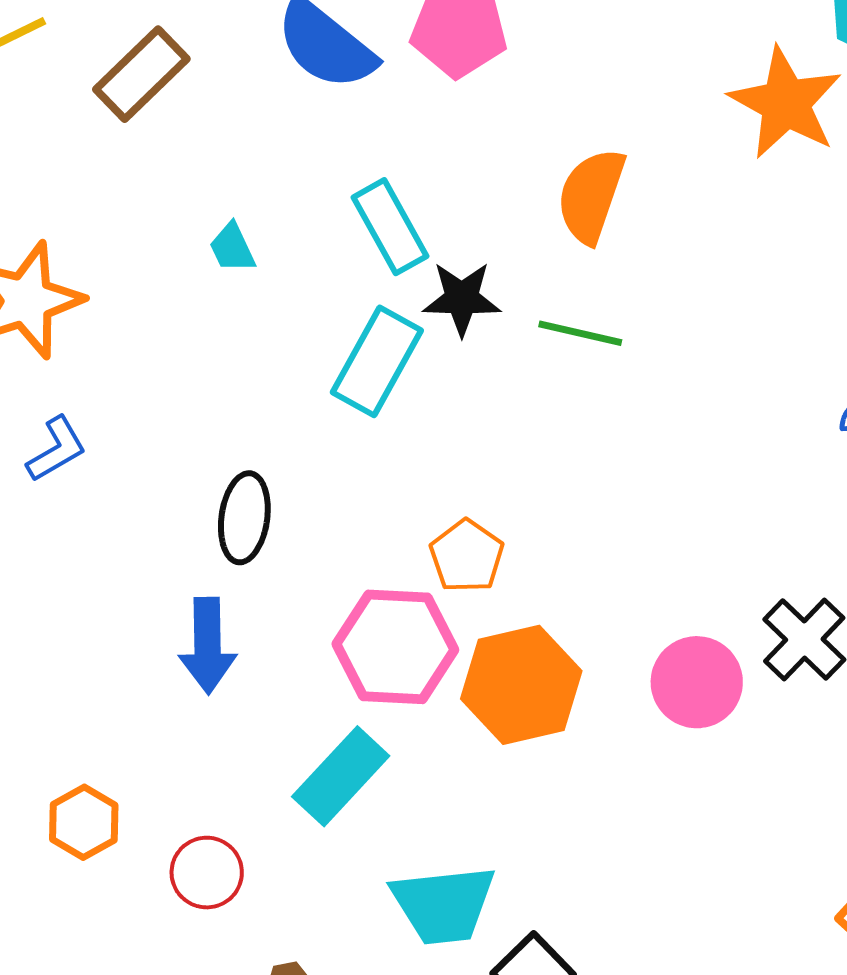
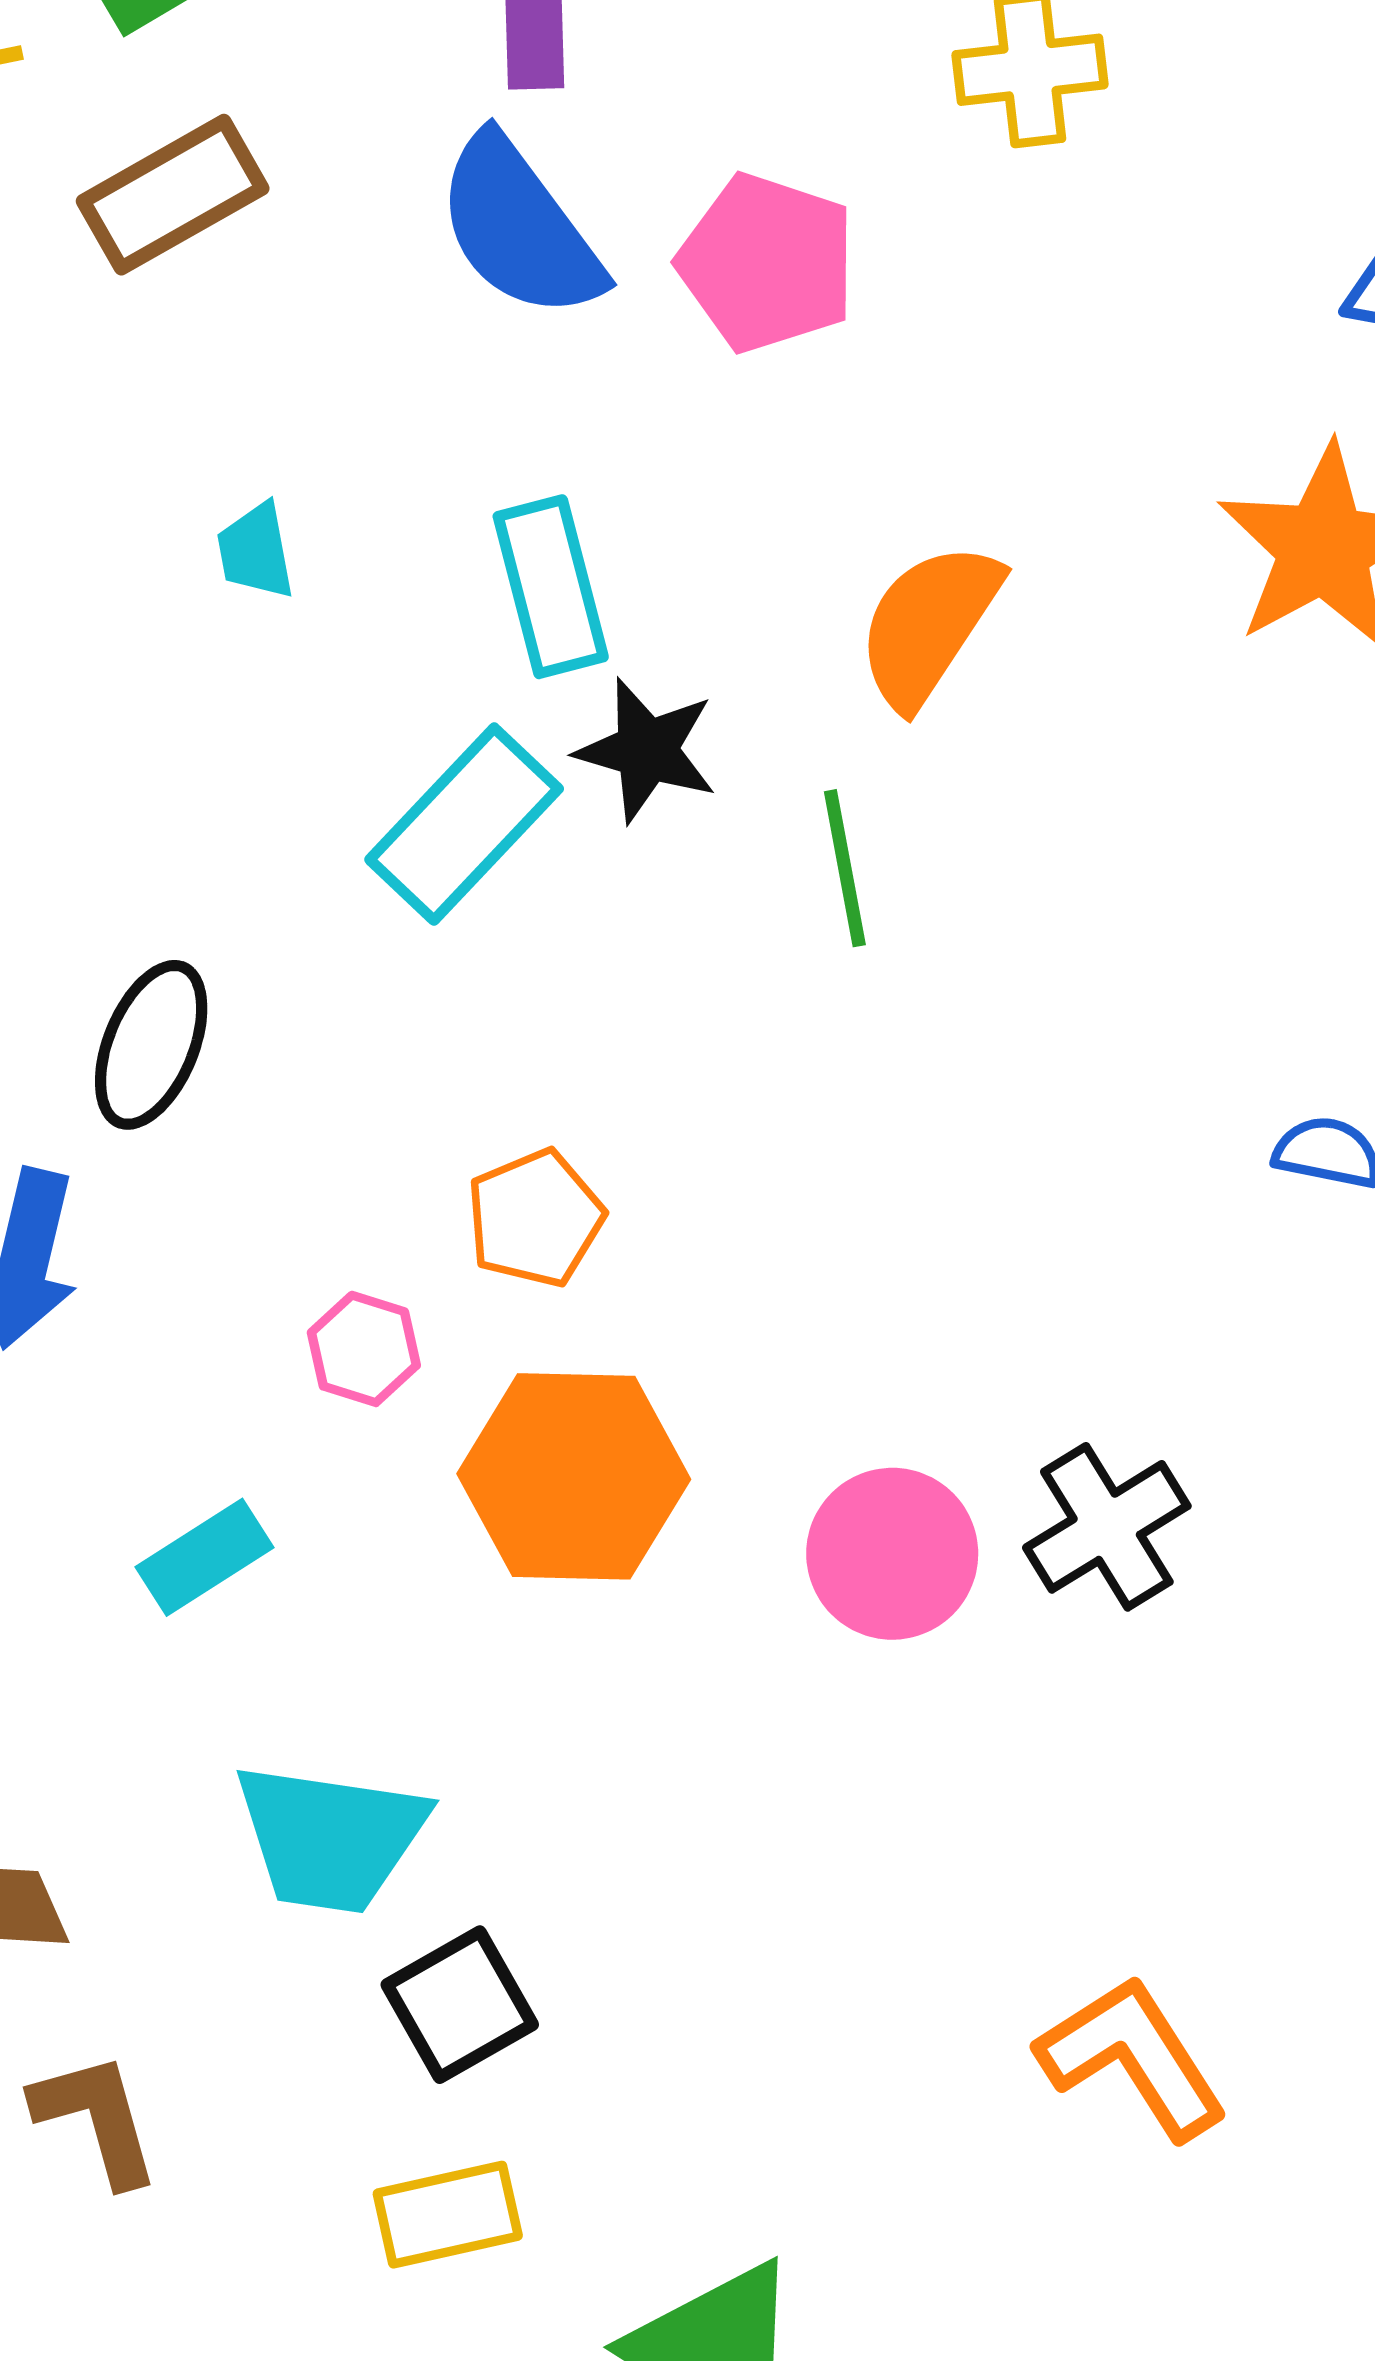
green line: (580, 333) -> (845, 868), turned 52
pink hexagon: (395, 647) -> (364, 1349), size x0.5
cyan rectangle: (341, 776) -> (204, 1557), size x0.7

